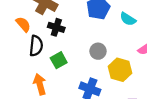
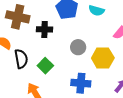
black cross: (56, 27) -> (45, 29), moved

